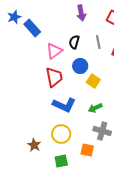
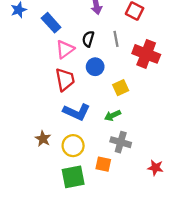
blue rectangle: (32, 28) -> (51, 23), moved
yellow square: (93, 81) -> (121, 88), moved, turned 32
brown star: (34, 145) -> (43, 139), moved
green square: (61, 161) -> (73, 177), size x1.5

